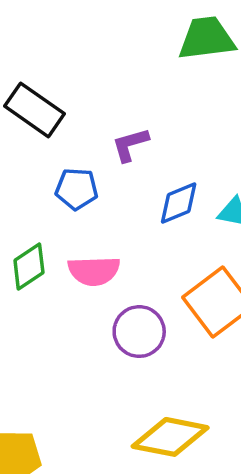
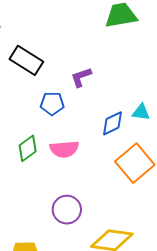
blue diamond: (179, 203) -> (113, 123), moved
purple circle: (139, 332) -> (67, 210), moved

